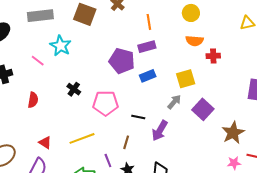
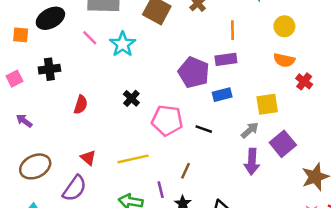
red cross: (213, 56) -> (304, 81), turned 32
pink line: (38, 61) -> (90, 38), moved
black line: (138, 117) -> (204, 129), moved
purple arrow: (160, 131) -> (252, 162), moved, turned -35

